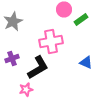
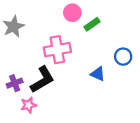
purple cross: (12, 58) -> (15, 83), moved

